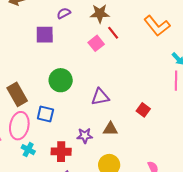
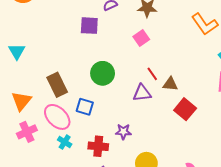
red line: (113, 33) -> (152, 74), moved
red square: (143, 110) -> (185, 109), size x1.5
pink ellipse: (19, 126) -> (57, 117), turned -60
brown triangle: (110, 129) -> (170, 84), moved

